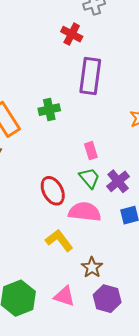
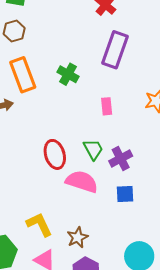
green cross: (49, 110) -> (68, 74), turned 30
pink rectangle: (91, 151) -> (107, 106), moved
yellow L-shape: (59, 240) -> (39, 224), moved

